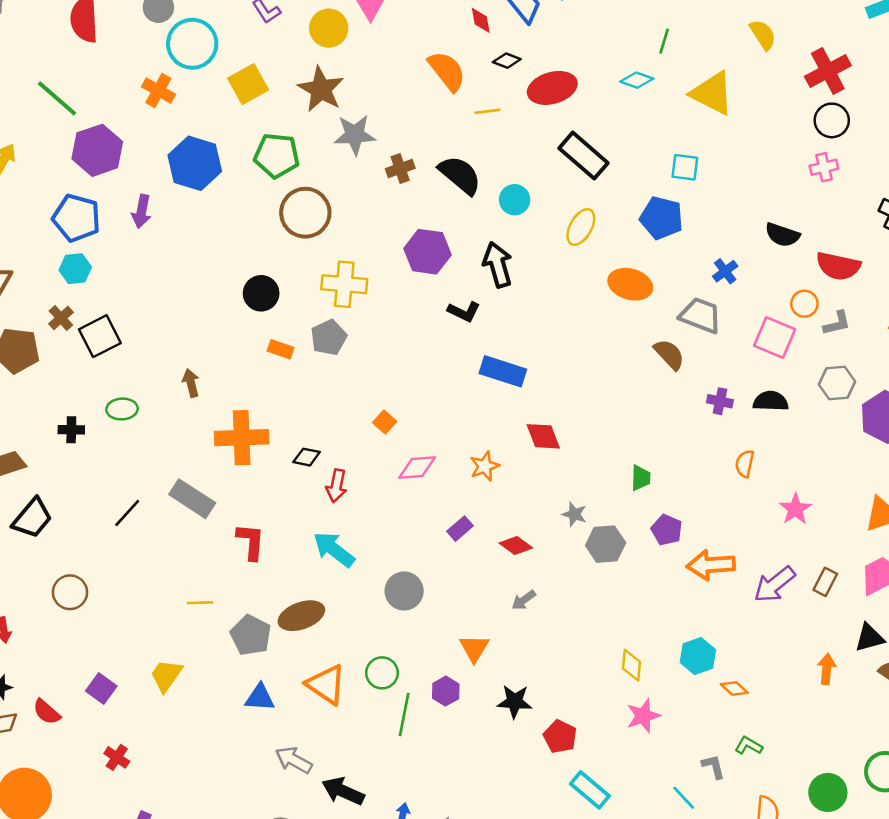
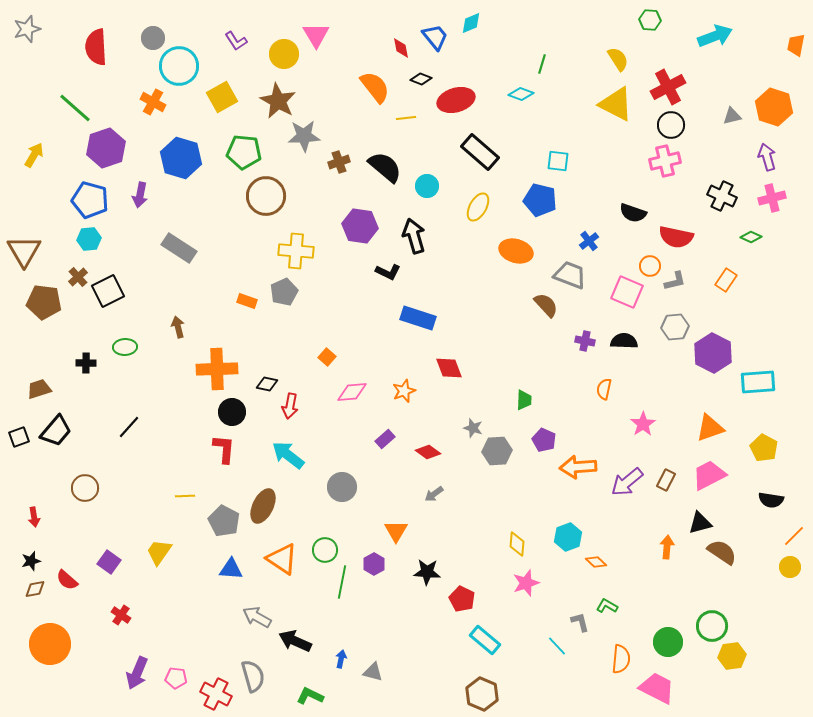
yellow triangle: (712, 93) -> (616, 104), moved
pink cross: (824, 167) -> (665, 161), size x1.4
black circle: (261, 293) -> (232, 412), moved
gray rectangle: (192, 499) -> (179, 248), moved
brown ellipse: (301, 616) -> (263, 506), turned -44

